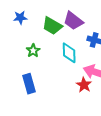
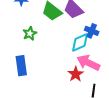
cyan diamond: (69, 53) -> (80, 42), moved, turned 60

